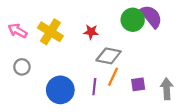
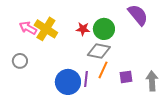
green circle: (133, 20) -> (104, 29), moved
pink arrow: (18, 31) -> (28, 28), moved
blue circle: (60, 90) -> (68, 82), moved

